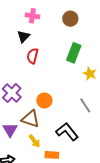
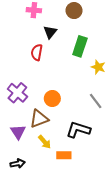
black triangle: (23, 36) -> (50, 32), moved
brown triangle: (31, 119) -> (39, 119), turned -36
black L-shape: (67, 132) -> (78, 130), turned -30

